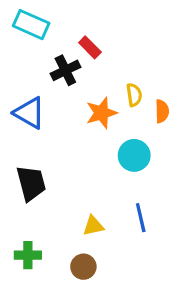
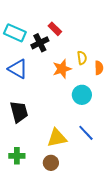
cyan rectangle: (31, 25) -> (15, 33), moved
blue line: (141, 218) -> (86, 133), turned -30
yellow triangle: (93, 226) -> (57, 138), size x1.5

